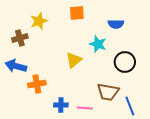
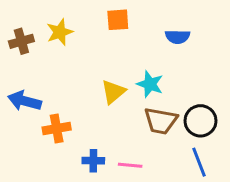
brown cross: (20, 38) -> (21, 41), moved
cyan star: (98, 44) -> (150, 84), moved
black circle: (125, 62) -> (200, 121), moved
brown trapezoid: (108, 92) -> (161, 121), moved

